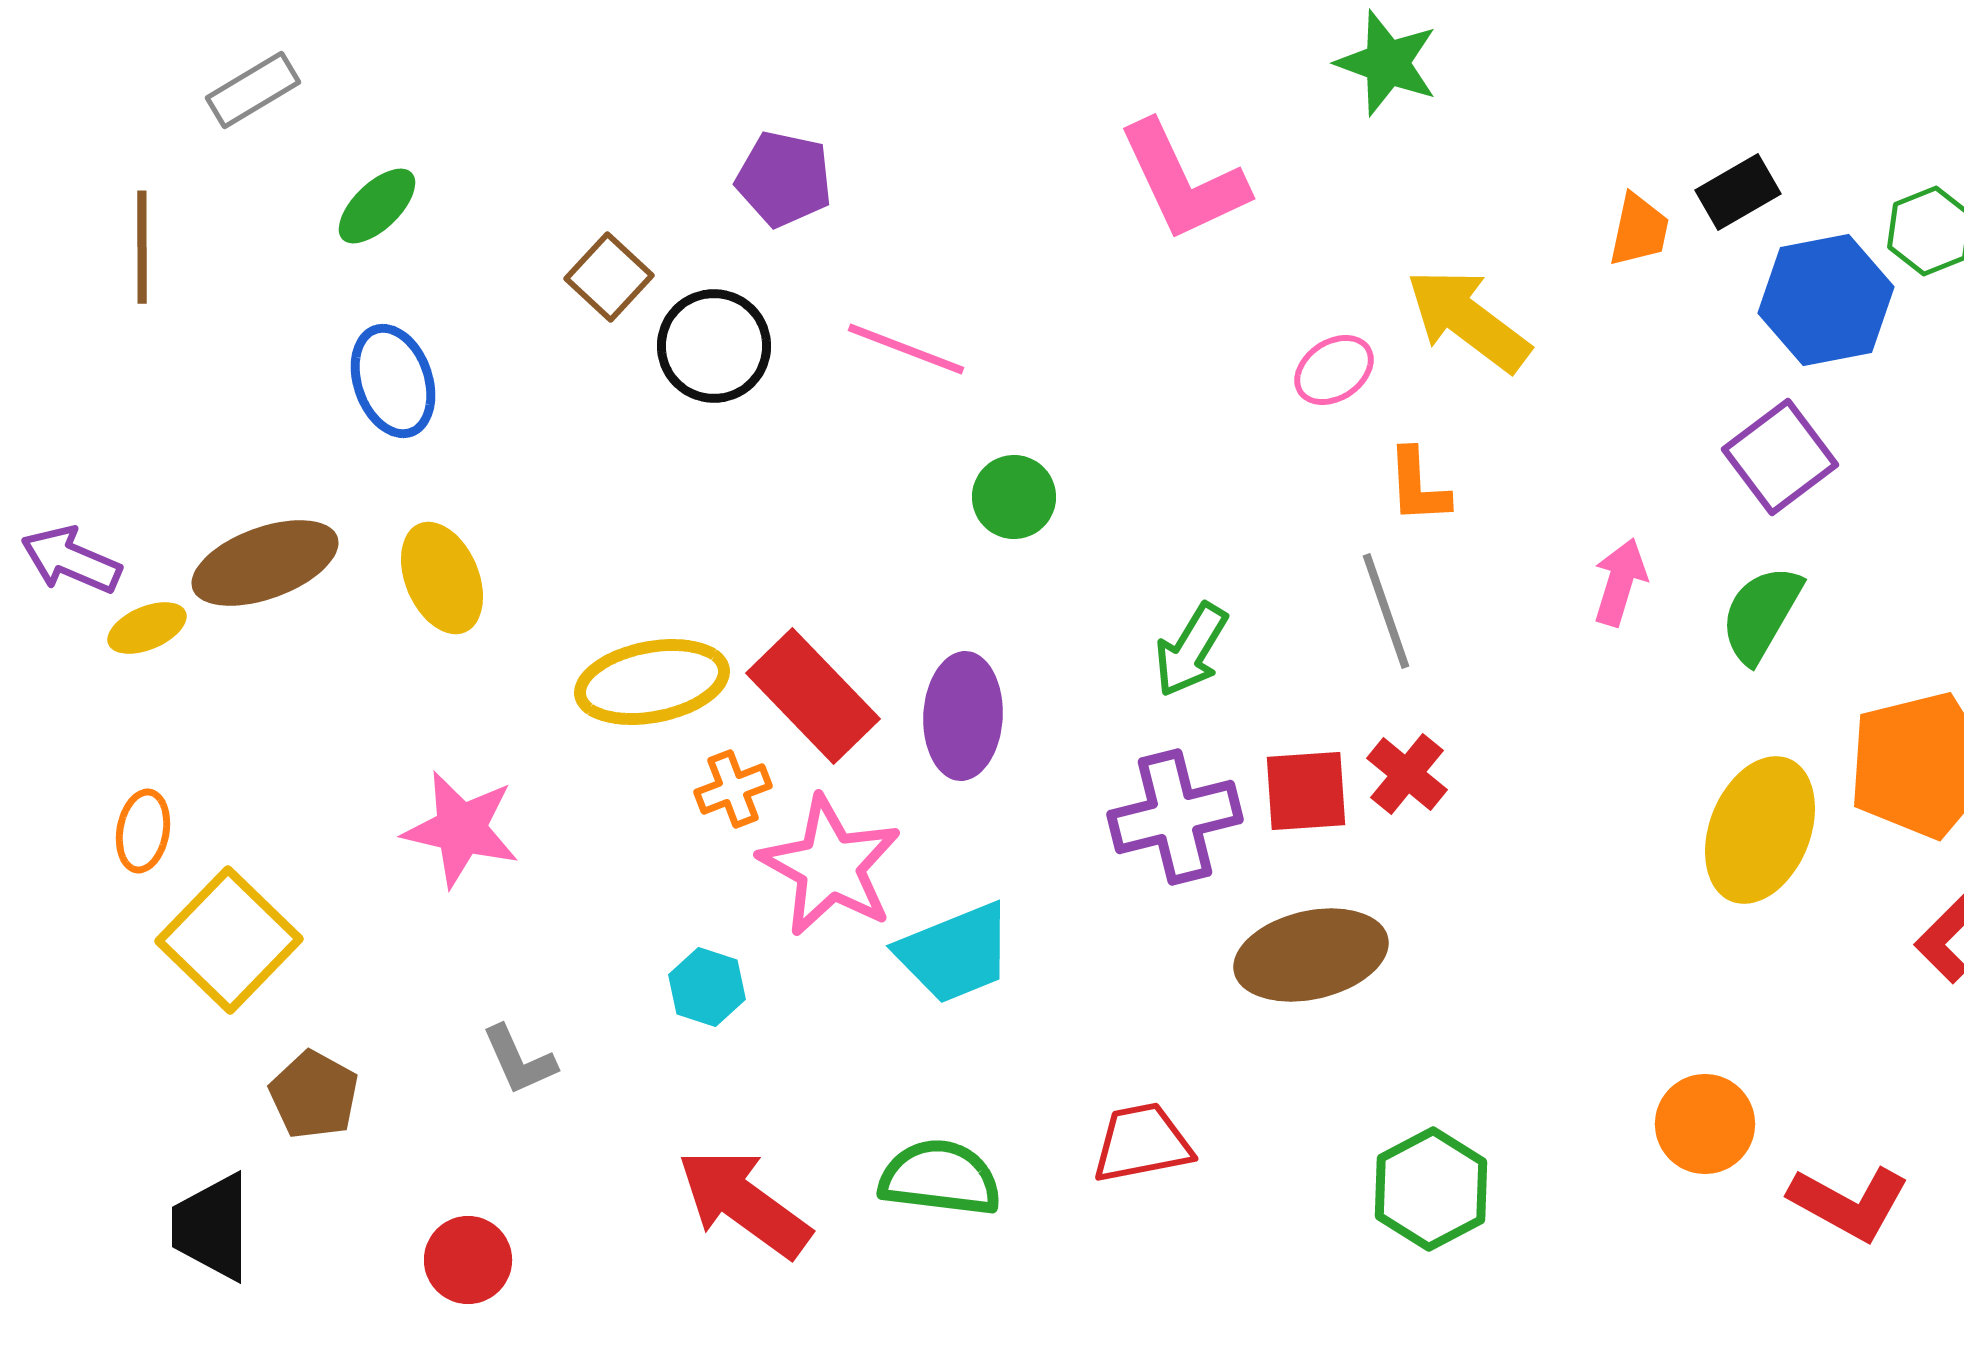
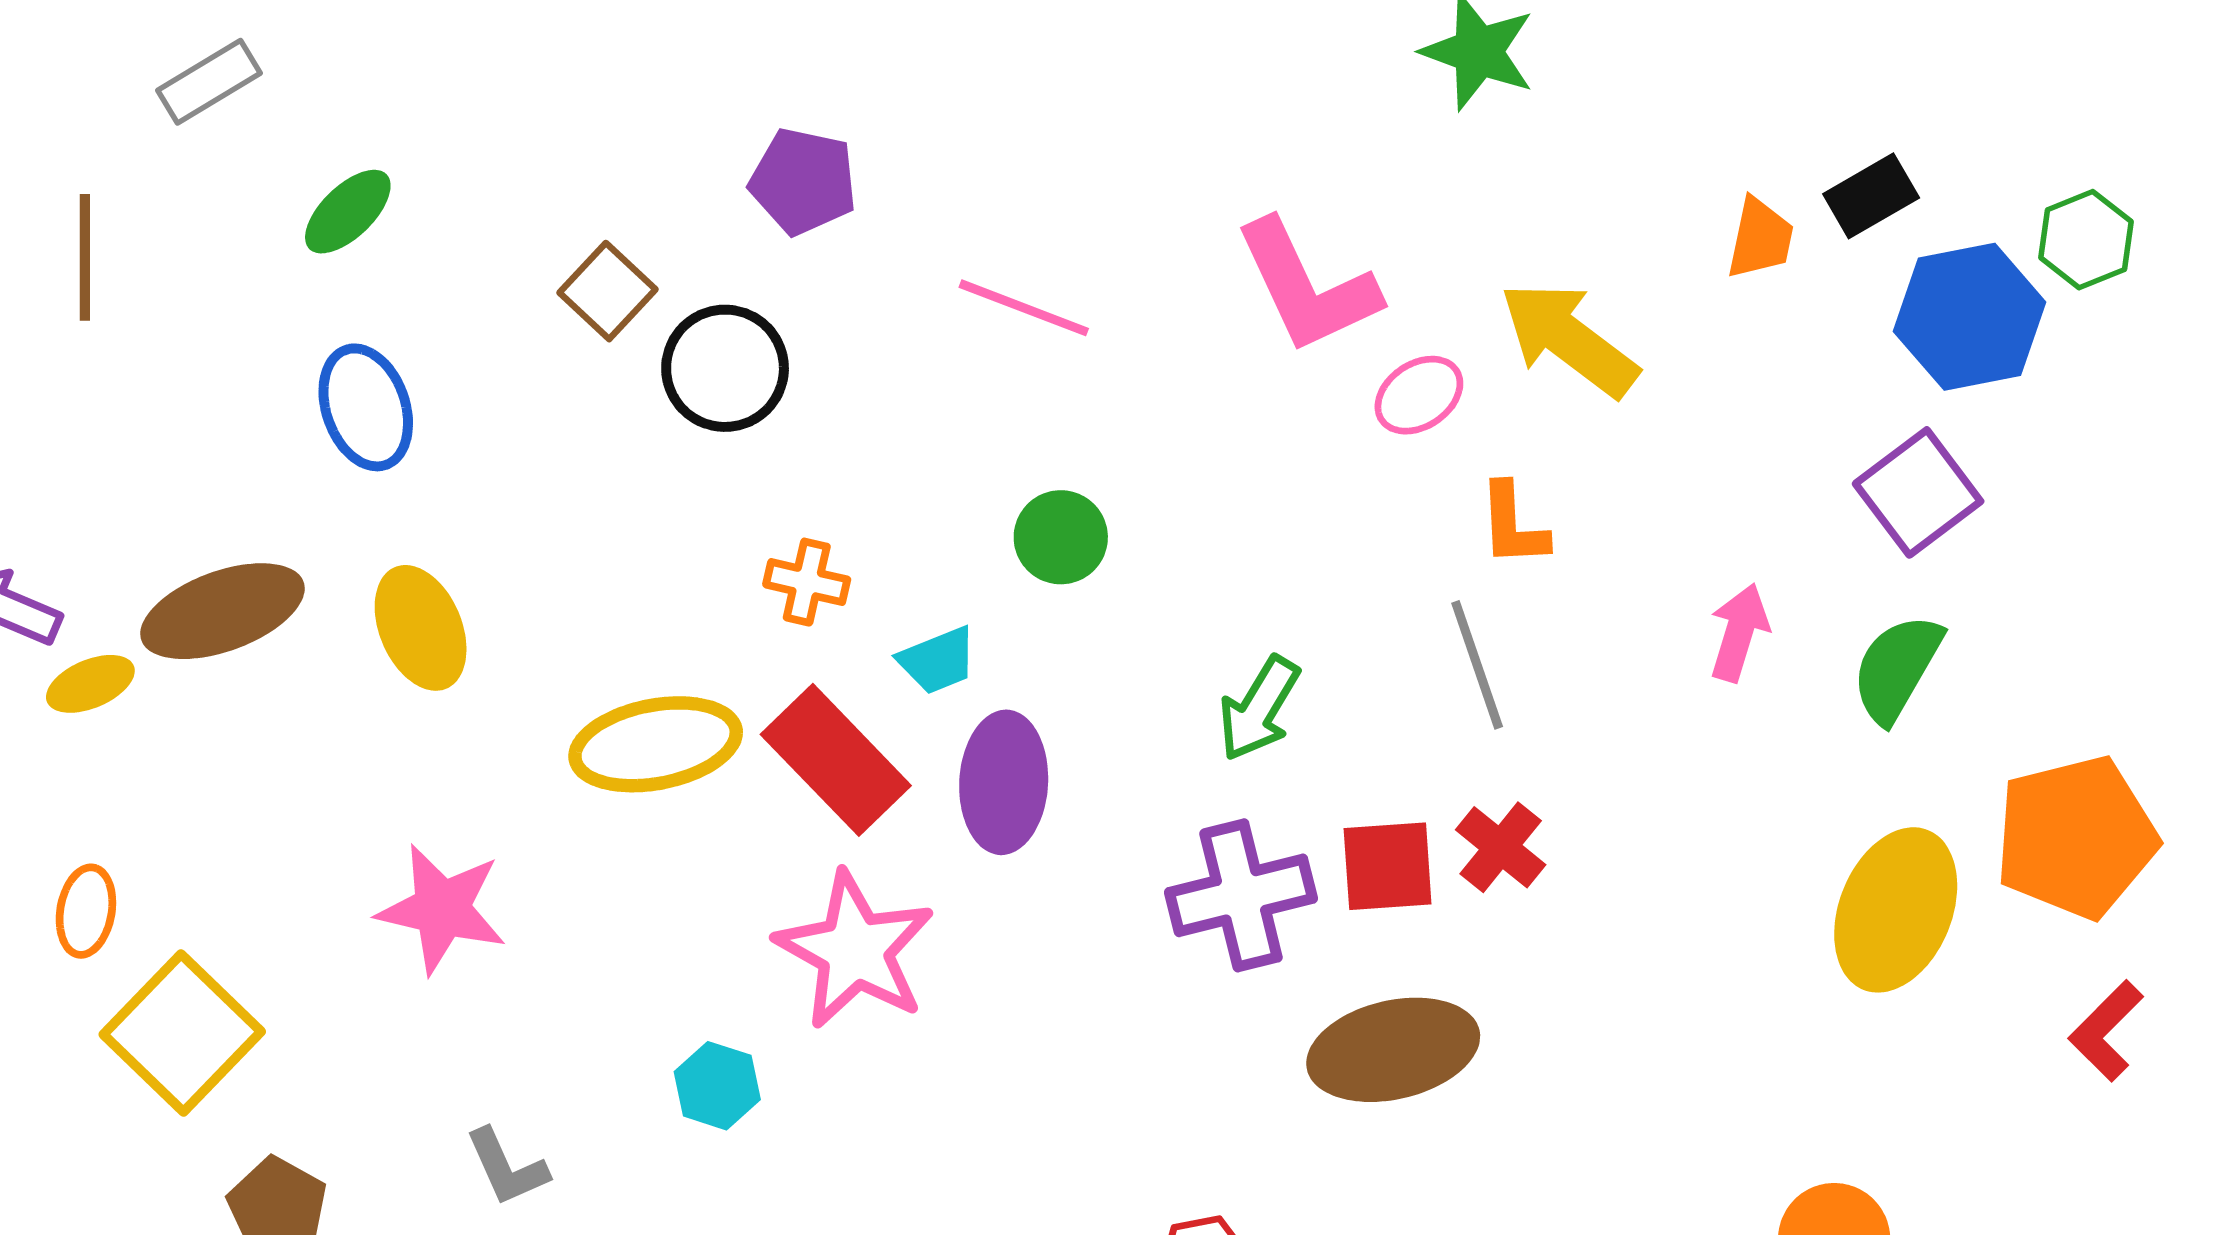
pink L-shape: (1183, 181) -> (1307, 287), moved
pink line: (906, 349) -> (1024, 308), moved
orange cross: (733, 789) -> (807, 582), moved, turned 34
cyan trapezoid: (955, 953) -> (938, 660), moved, size x0.6

